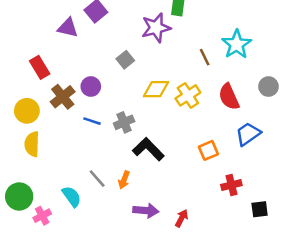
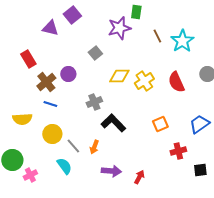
brown line: (205, 57) -> (157, 36), moved
yellow circle: (27, 111) -> (52, 134), moved
blue line: (92, 121) -> (50, 104), moved
blue trapezoid: (248, 134) -> (199, 124), moved
yellow semicircle: (32, 144) -> (22, 119), turned -96
cyan semicircle: (72, 196) -> (64, 166), moved

